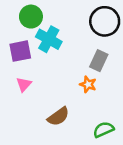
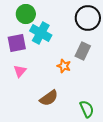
orange star: (88, 84) -> (64, 66), moved
green semicircle: (104, 130) -> (87, 109), turned 90

